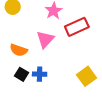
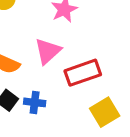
red rectangle: (77, 27) -> (83, 73), moved

